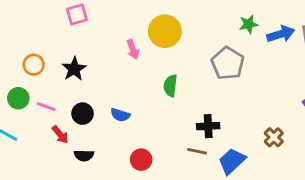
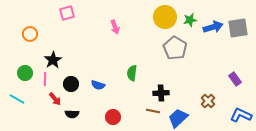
yellow circle: (165, 31) -> (165, 17), moved
pink arrow: (133, 49) -> (115, 27), moved
orange circle: (34, 65) -> (30, 34), moved
black star: (74, 69) -> (53, 60), moved
green semicircle: (170, 86) -> (132, 73), moved
pink line: (46, 107) -> (45, 79), turned 72

